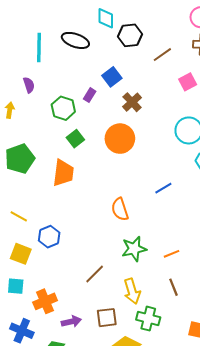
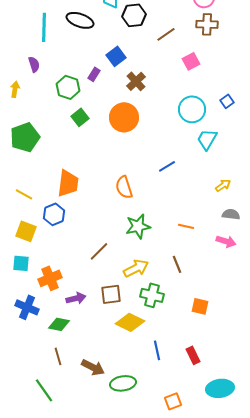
orange trapezoid: (63, 173) -> (68, 183), moved
orange line: (171, 254) -> (186, 226), moved, turned 35
yellow arrow: (132, 291) -> (136, 268), turned -100

